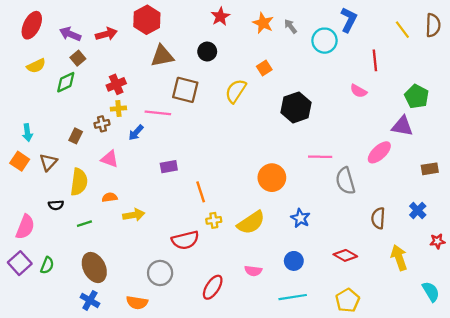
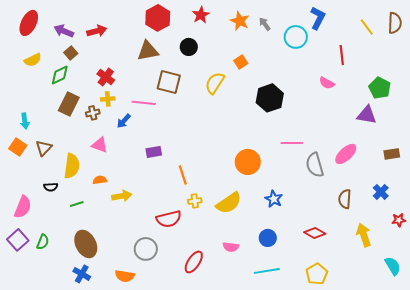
red hexagon: (147, 20) -> (158, 18), moved
red cross: (116, 84) -> (106, 77), turned -30
brown rectangle: (76, 136) -> (69, 104), moved, size x1.6
pink ellipse: (379, 152) -> (346, 154), moved

